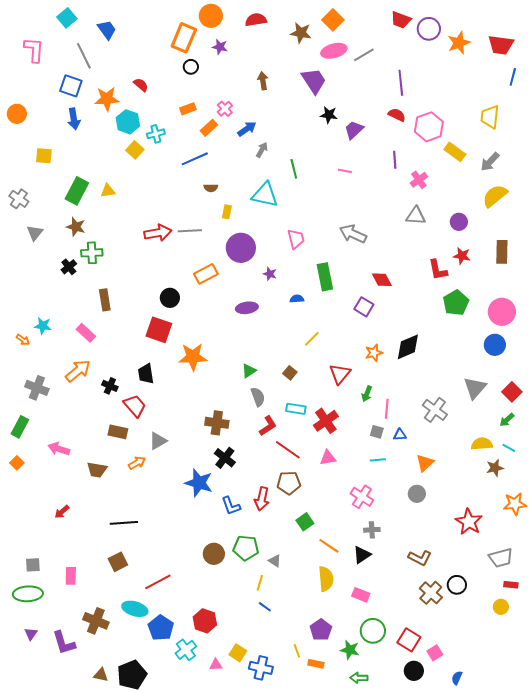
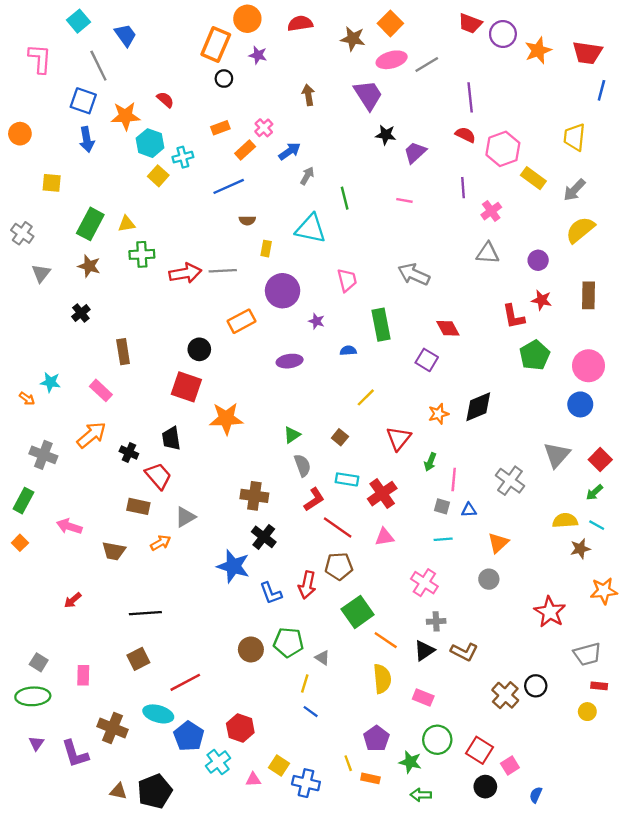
green cross: (92, 253) -> (142, 254), moved
green square: (305, 522) -> (358, 612), size x1.5
brown L-shape: (420, 558) -> (464, 652), moved
gray square: (33, 565) -> (39, 662), turned 35

